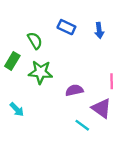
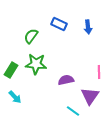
green semicircle: (35, 41) -> (31, 36), turned -112
green rectangle: (12, 61) -> (11, 70), moved
purple triangle: (101, 108) -> (90, 96), turned 30

